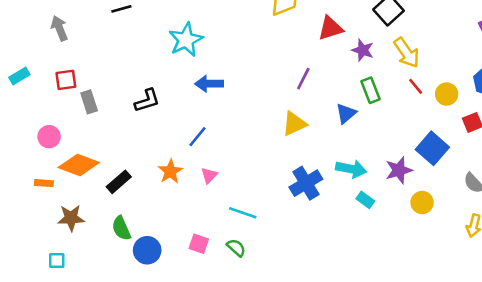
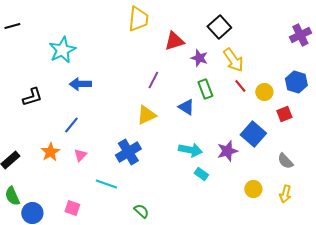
blue triangle: (346, 113) -> (186, 107), turned -48
blue cross: (306, 183) -> (128, 152), moved
yellow circle: (422, 202) -> (253, 189), moved
green semicircle: (236, 248) -> (141, 211), moved

